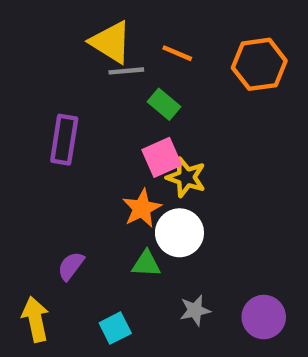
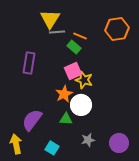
yellow triangle: (111, 42) -> (50, 19), turned 30
orange line: (177, 53) -> (80, 36), moved
purple semicircle: (71, 266) -> (32, 120), size x1.6
cyan square: (115, 328) -> (52, 148), turned -32

